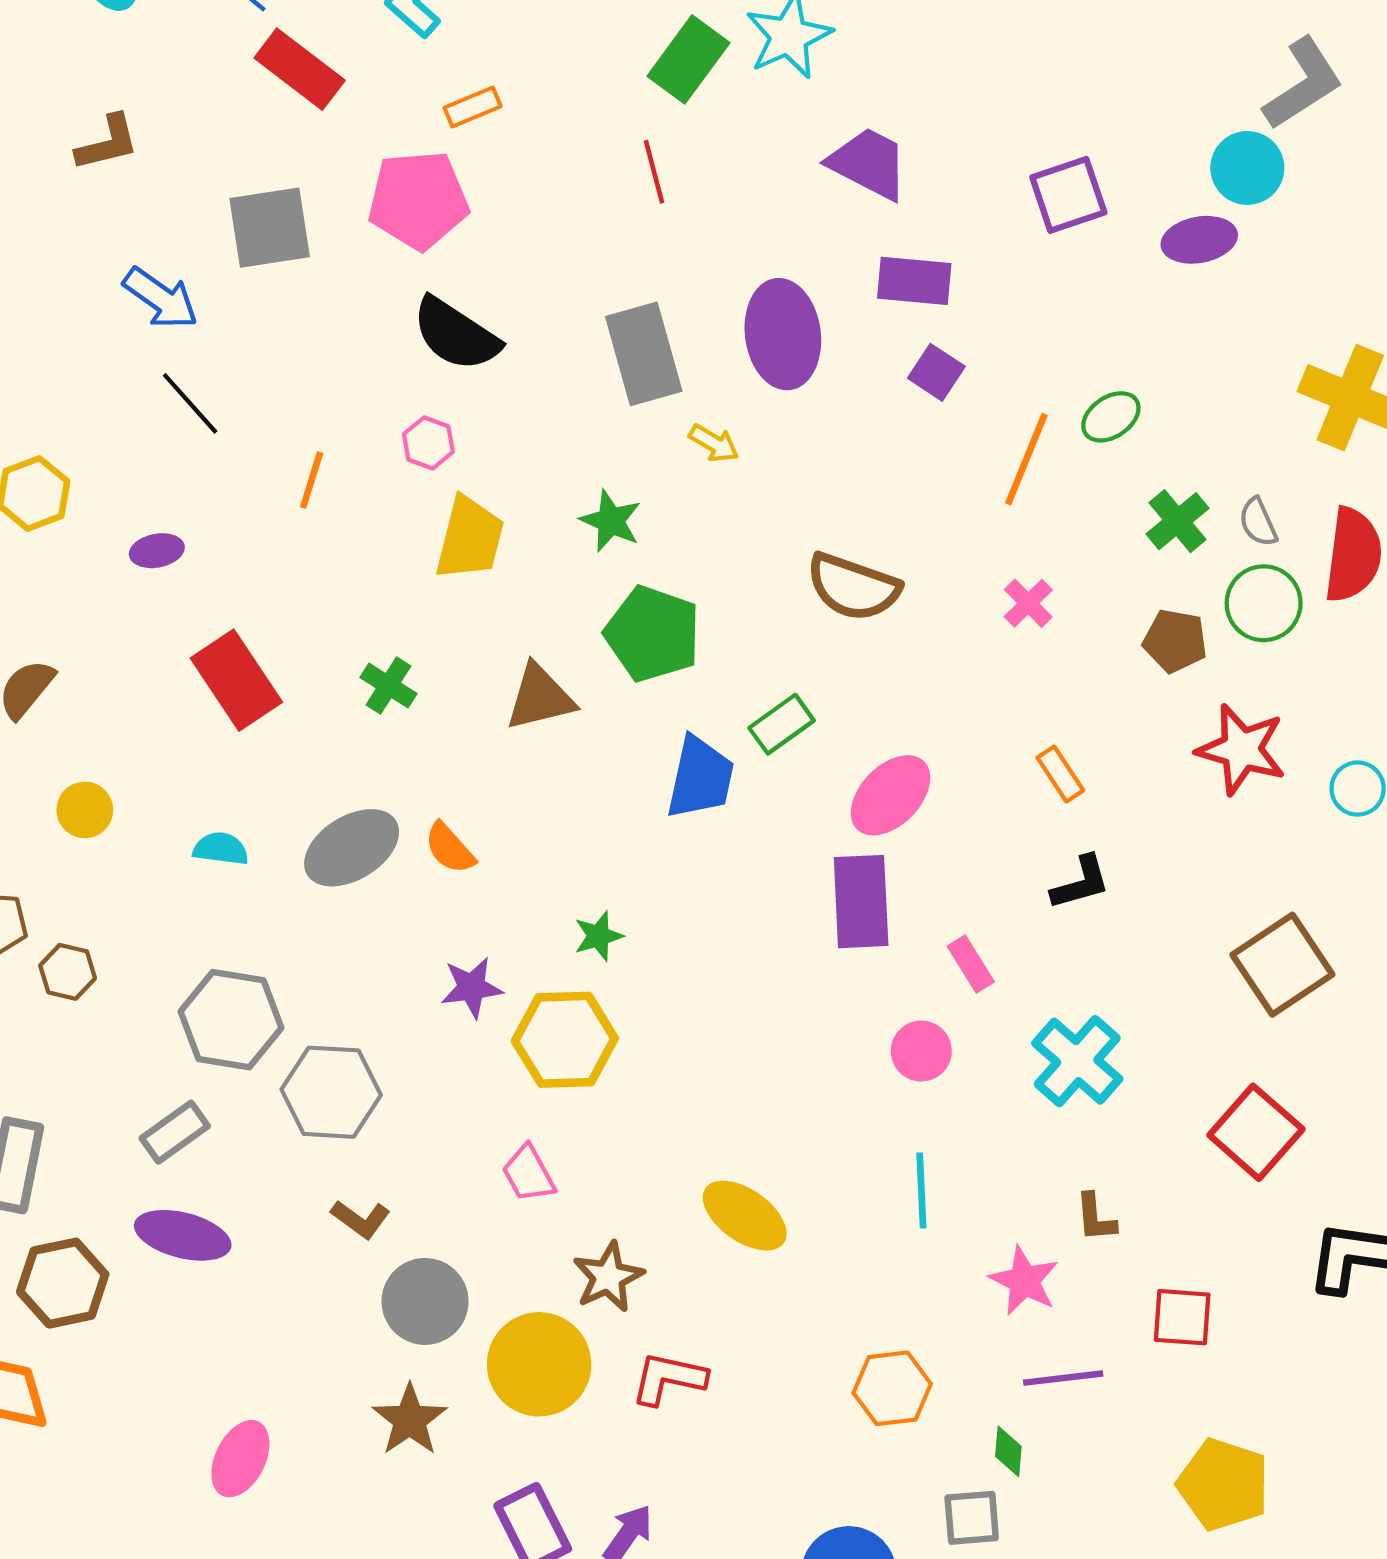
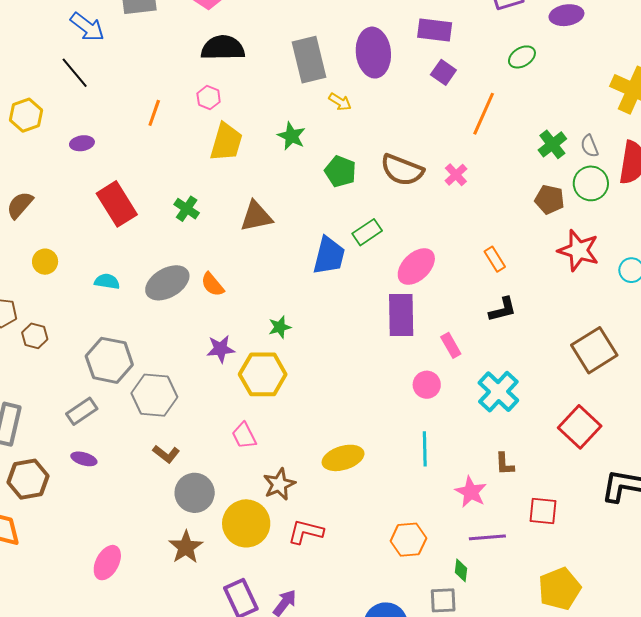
black semicircle: (456, 334) -> (223, 48), turned 144
black line: (190, 403) -> (75, 73), moved
green ellipse: (1111, 417) -> (522, 57), moved
pink cross: (1028, 603) -> (456, 175), moved
green pentagon: (653, 634) -> (340, 171), moved, size x0.7
yellow ellipse: (745, 1216) -> (343, 458), turned -54
purple ellipse: (183, 1235) -> (84, 459), size x0.6
yellow pentagon: (1223, 1484) -> (560, 589), turned 30

